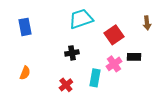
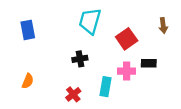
cyan trapezoid: (81, 19) -> (90, 21), turned -55
pink cross: (114, 64) -> (127, 71), turned 35

